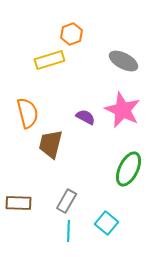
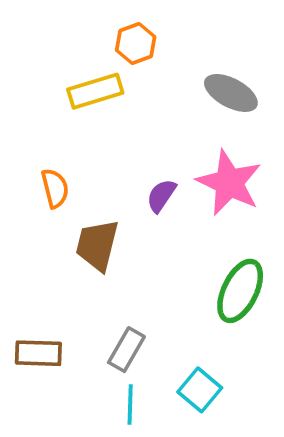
orange semicircle: (28, 113) -> (55, 188), size x0.7
purple semicircle: (86, 117) -> (161, 196), turned -84

